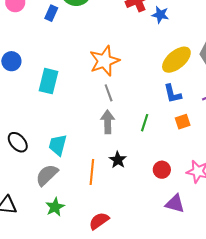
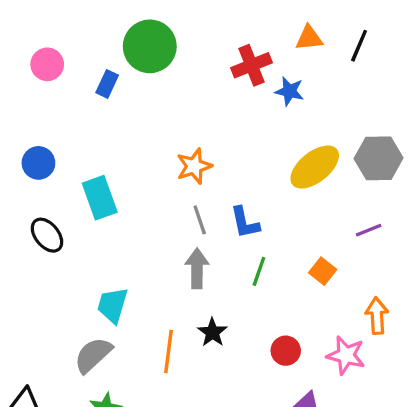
orange star: (104, 61) -> (194, 166), size x0.7
cyan rectangle: (49, 81) -> (100, 198), turned -35
blue L-shape: (173, 94) -> (245, 223), moved
orange square: (183, 122) -> (323, 271), turned -35
black ellipse: (18, 142) -> (47, 235), moved

